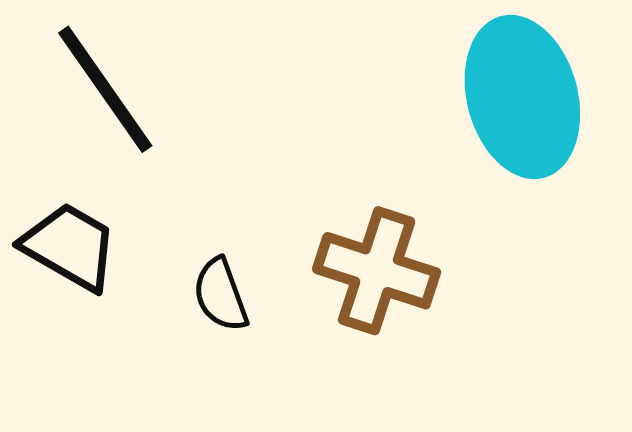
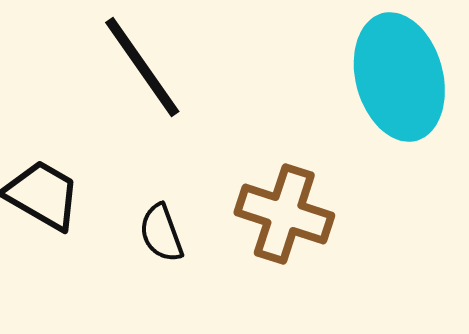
black line: (105, 89) -> (142, 67), moved

